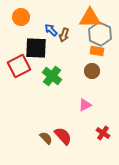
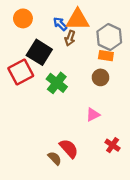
orange triangle: (90, 18) -> (78, 20), moved
blue arrow: (51, 30) -> (60, 24), moved
black square: (36, 48) -> (39, 52), turned 30
brown semicircle: (46, 138) -> (55, 158), moved

